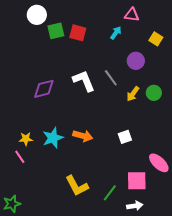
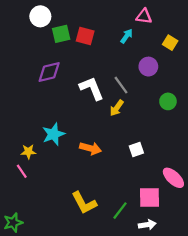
purple diamond: (44, 89) -> (49, 72), moved
yellow arrow: (133, 94) -> (117, 108), moved
cyan star: (53, 138) -> (53, 134), moved

